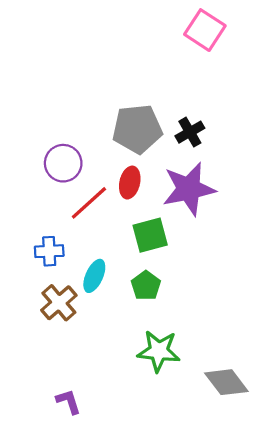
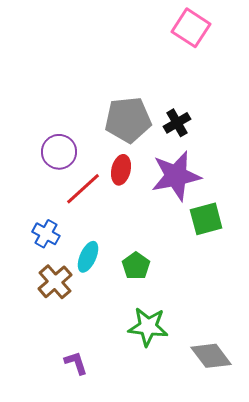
green square: (150, 235) -> (206, 219), moved
blue cross: (49, 251) -> (46, 234), turned 32
purple L-shape: (69, 402) -> (76, 363), moved

